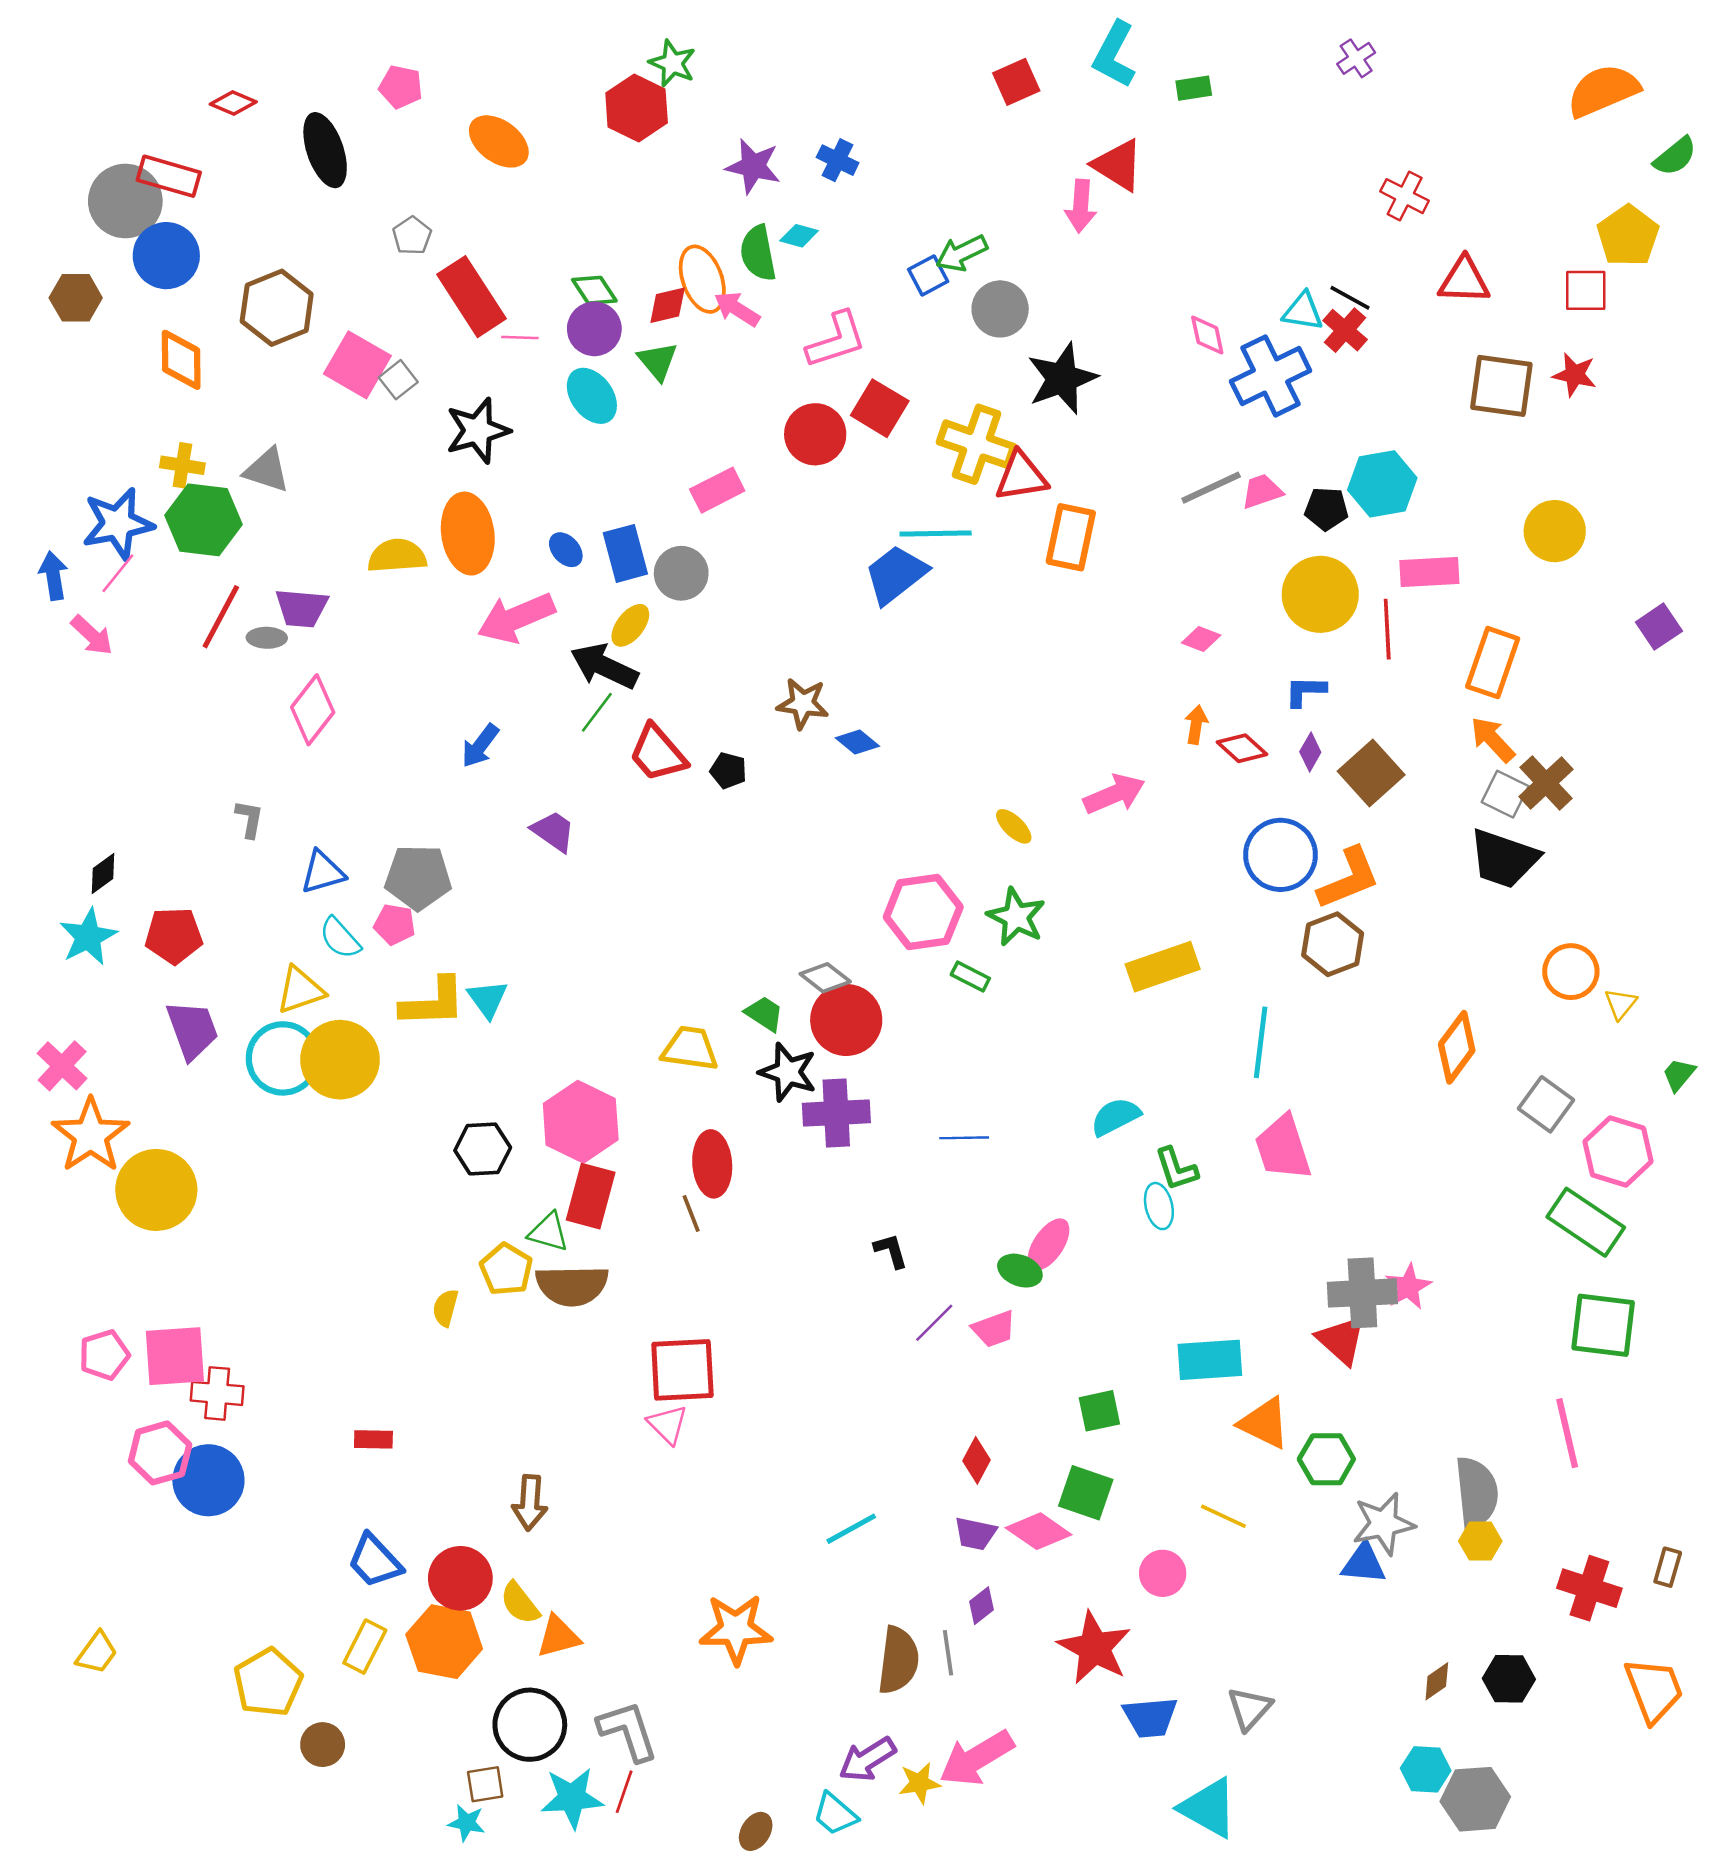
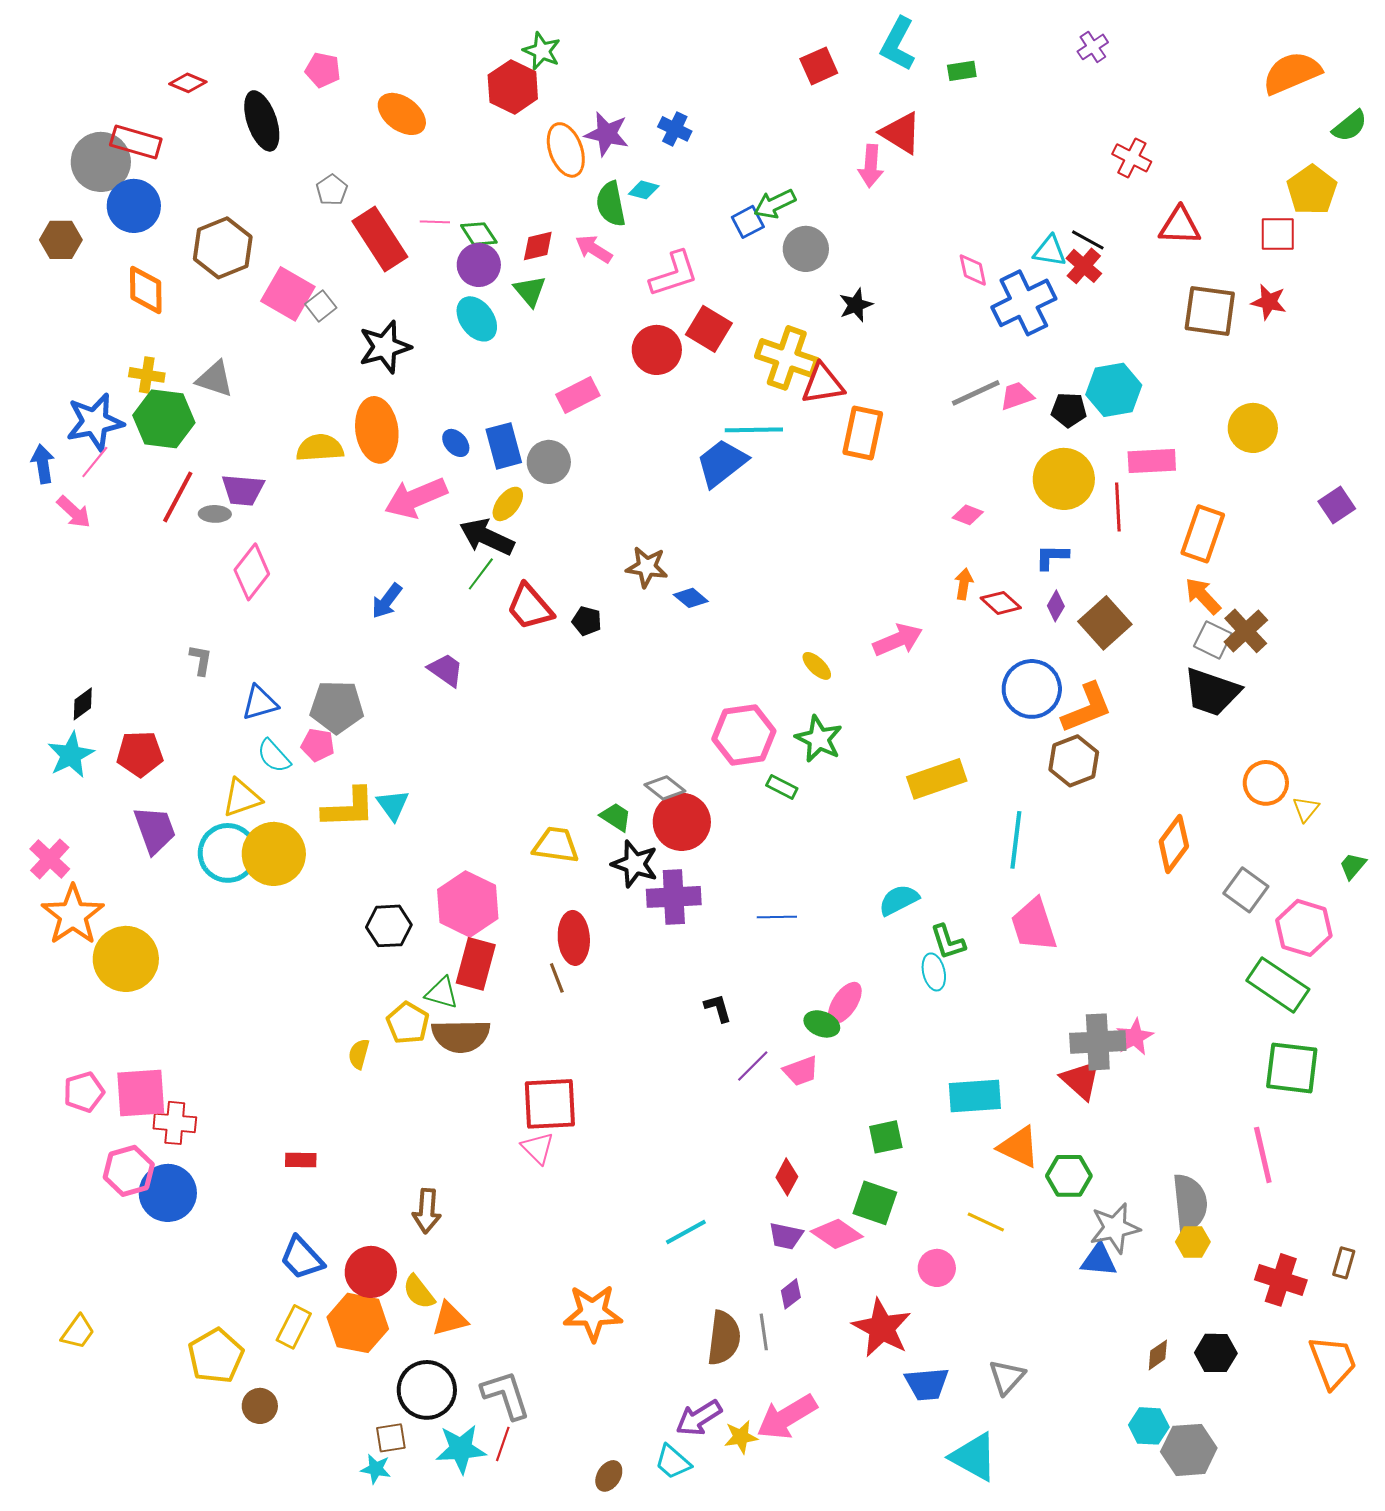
orange ellipse: (702, 279) -> (566, 150), moved
pink line: (520, 337) -> (435, 222), moved
black star: (1062, 378) -> (856, 305), size x0.6

